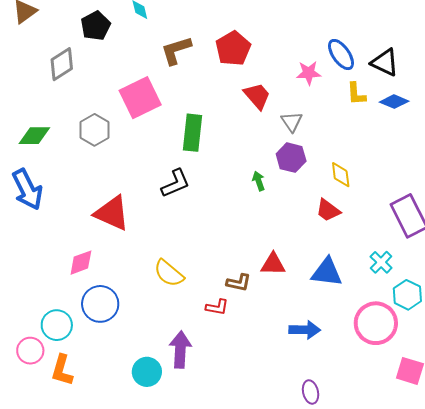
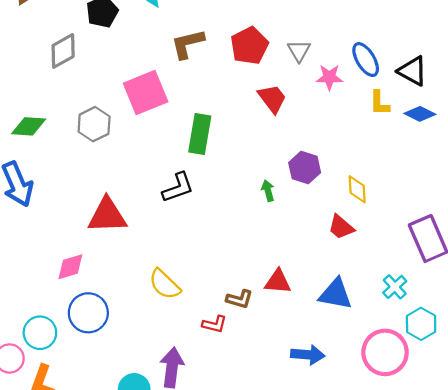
gray triangle: (292, 122) -> (299, 51), moved
red triangle: (112, 213) -> (107, 215), turned -30

